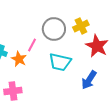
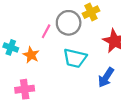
yellow cross: (81, 26) -> (91, 12), moved
pink line: (32, 45) -> (46, 31), moved

